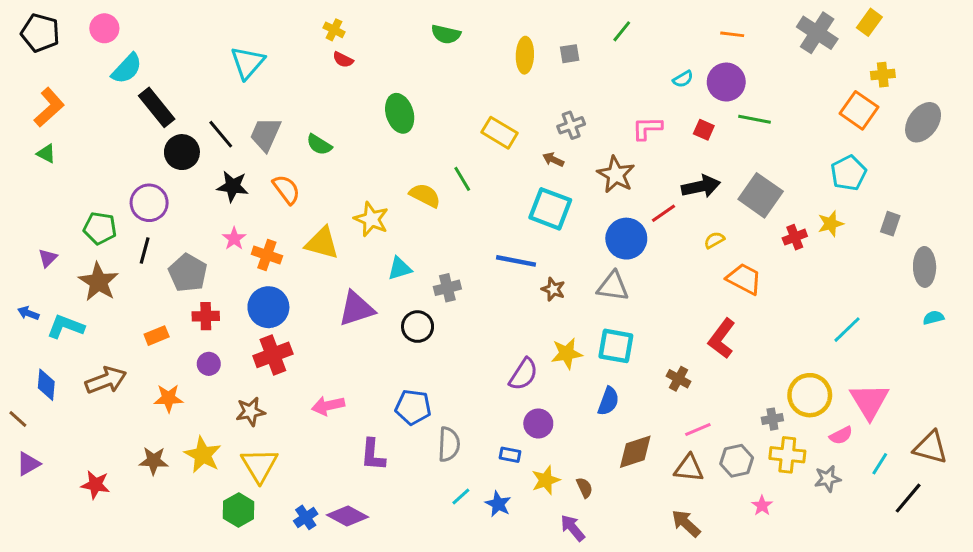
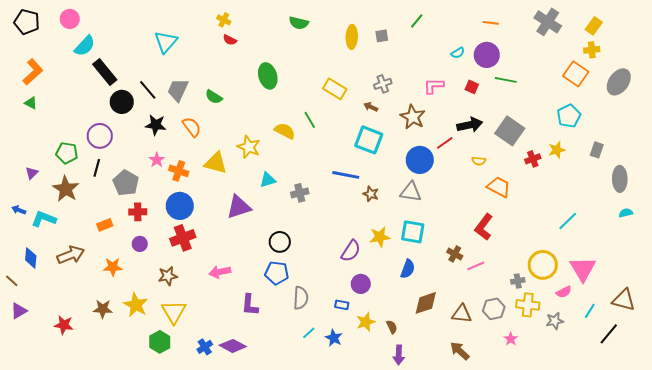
yellow rectangle: (869, 22) -> (594, 26), moved
yellow semicircle: (714, 240) -> (479, 161), turned -144
black circle: (418, 327) -> (280, 242), moved
pink line: (698, 429) -> (476, 266), moved
purple arrow: (573, 528) -> (399, 355), moved, turned -138

